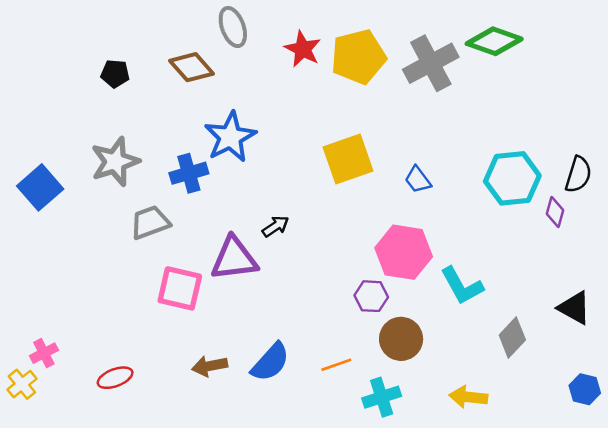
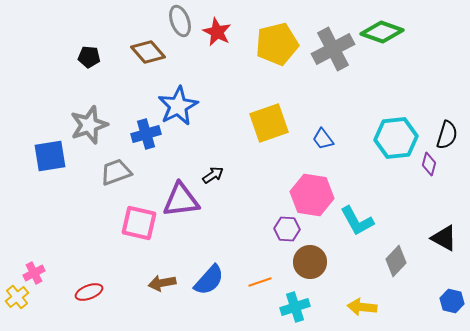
red star: (303, 49) -> (217, 32), moved
blue square: (40, 187) -> (50, 156), moved, turned 32

